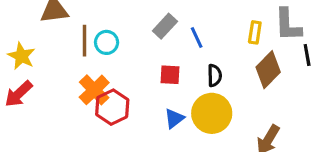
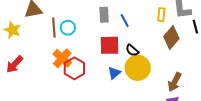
gray rectangle: (165, 26) -> (104, 15), turned -42
yellow star: (21, 56) -> (12, 30), moved
red square: (170, 75) -> (109, 45), size x1.5
black semicircle: (215, 75) -> (132, 50), moved, turned 136

